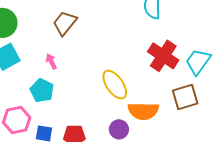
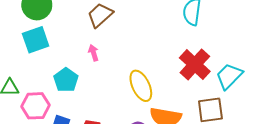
pink arrow: (51, 61) -> (93, 53), moved

